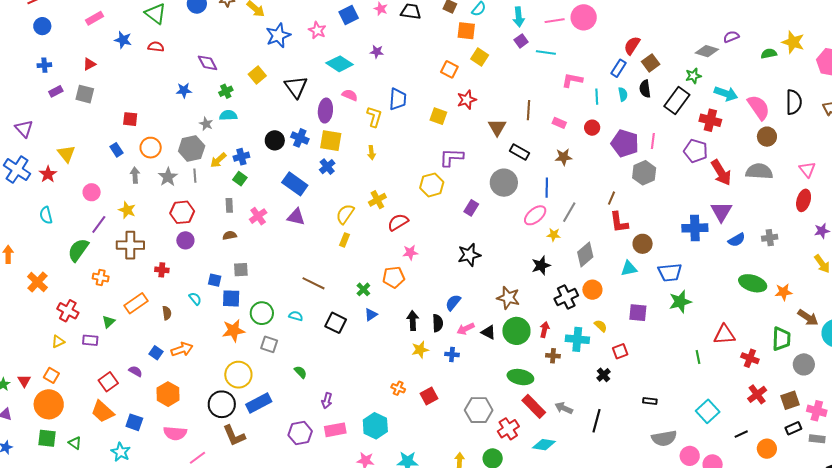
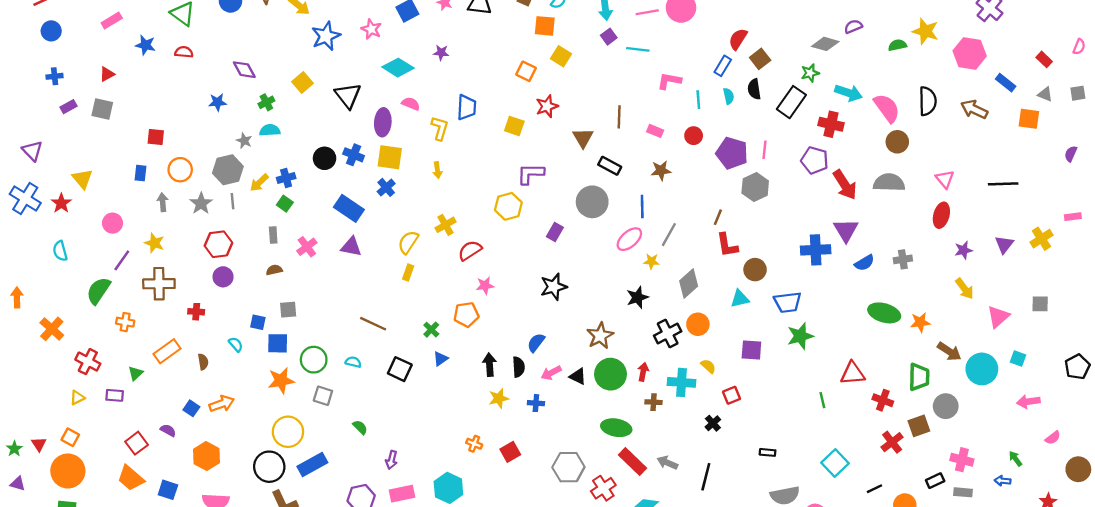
blue rectangle: (117, 150) -> (141, 173), turned 40
brown star: (508, 298) -> (600, 336), turned 30
brown square: (790, 400) -> (919, 426), moved

